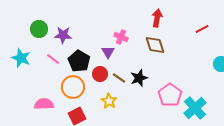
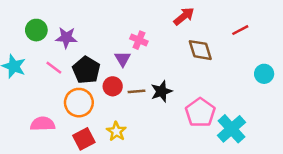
red arrow: (157, 18) -> (184, 16), turned 42
brown diamond: (155, 45) -> (200, 50), moved
brown line: (119, 78) -> (136, 91), turned -40
yellow star: (109, 101) -> (116, 131), moved

